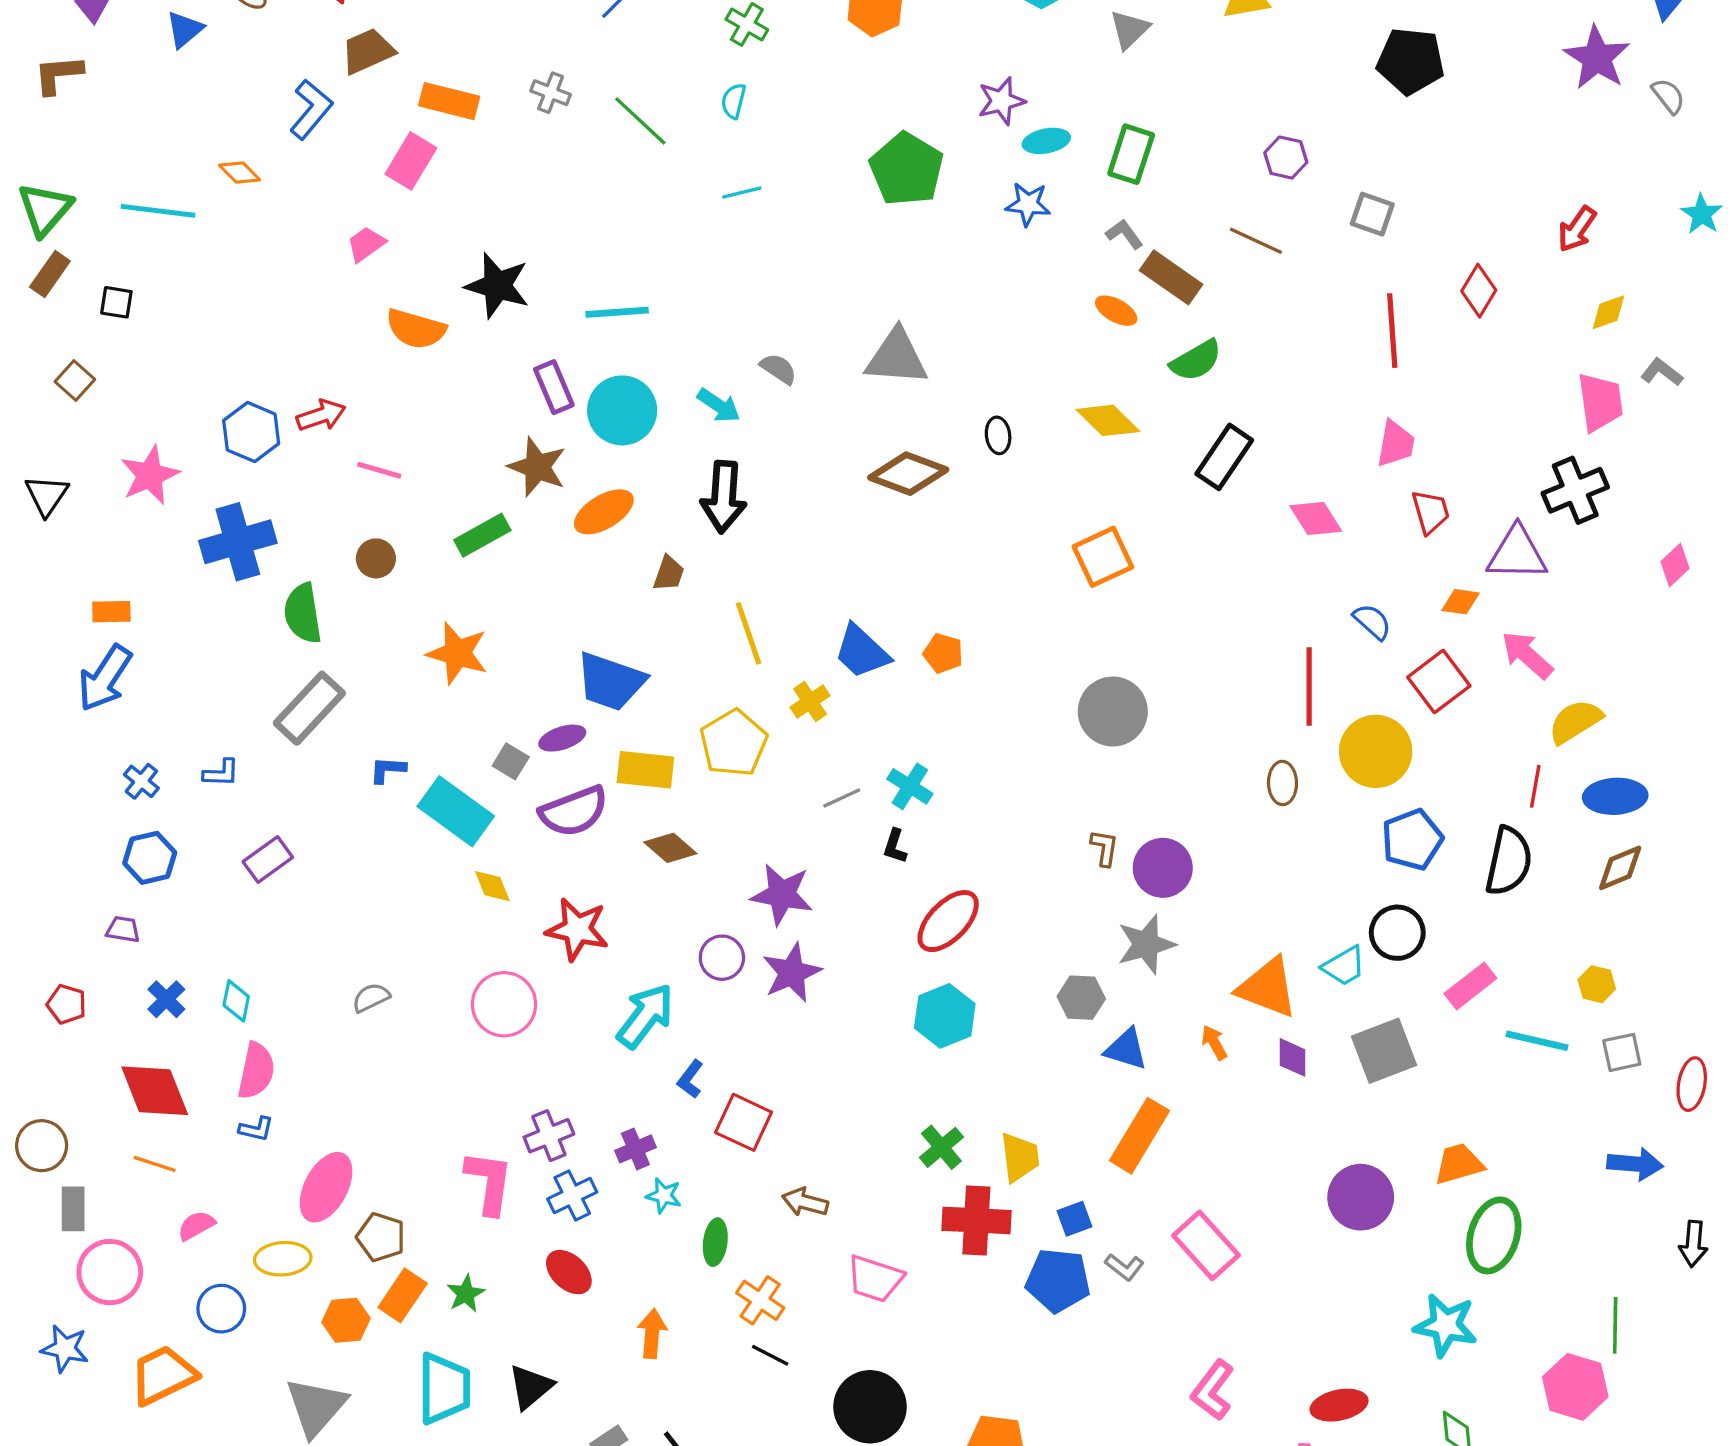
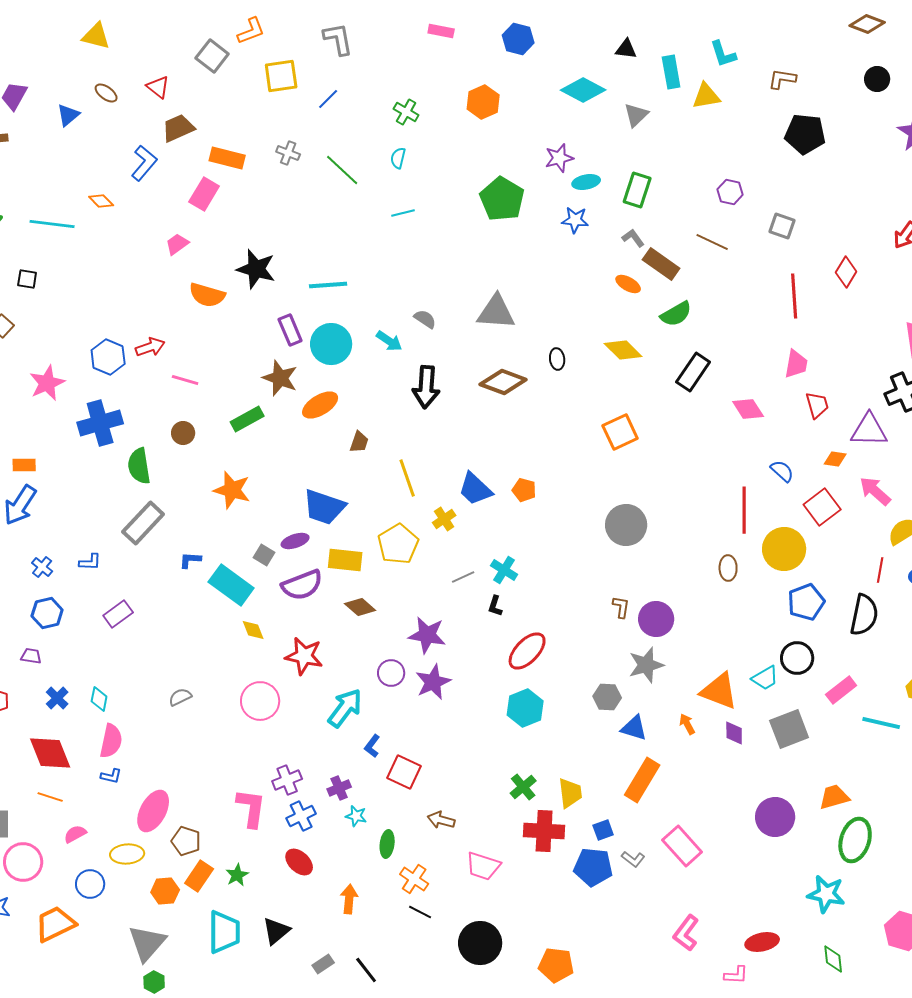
black arrow: (724, 497) -> (426, 387), moved

